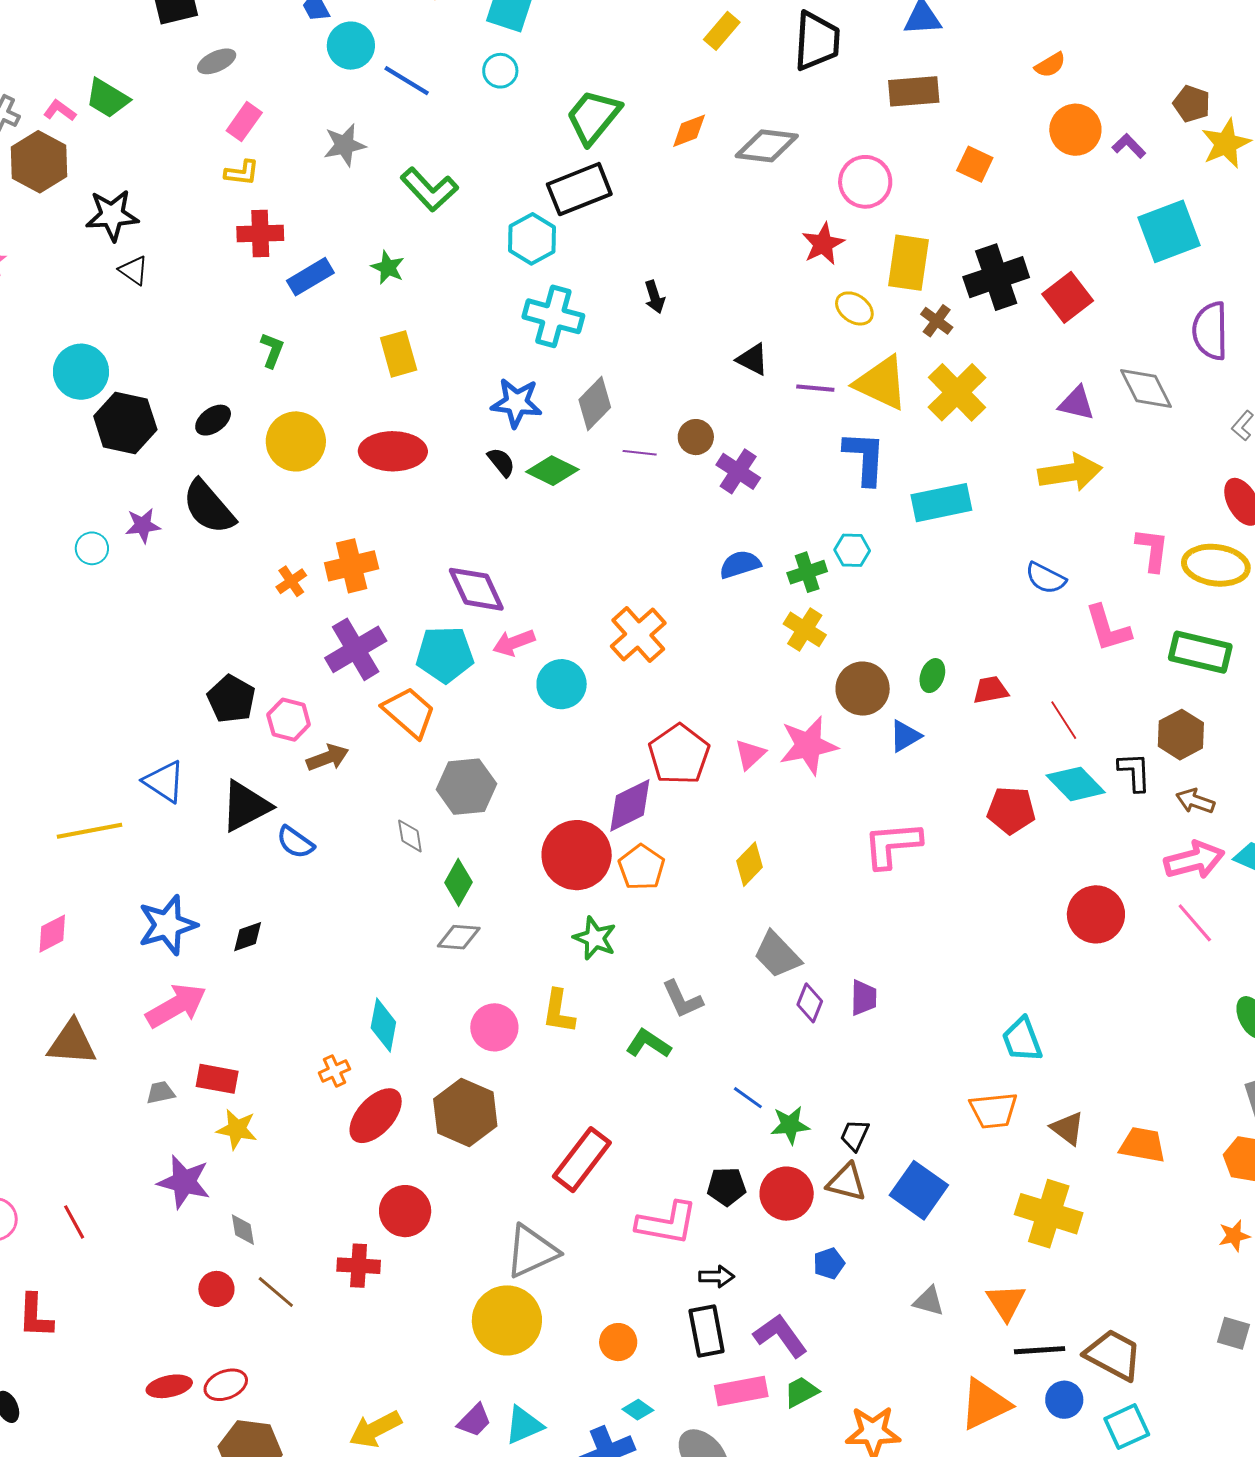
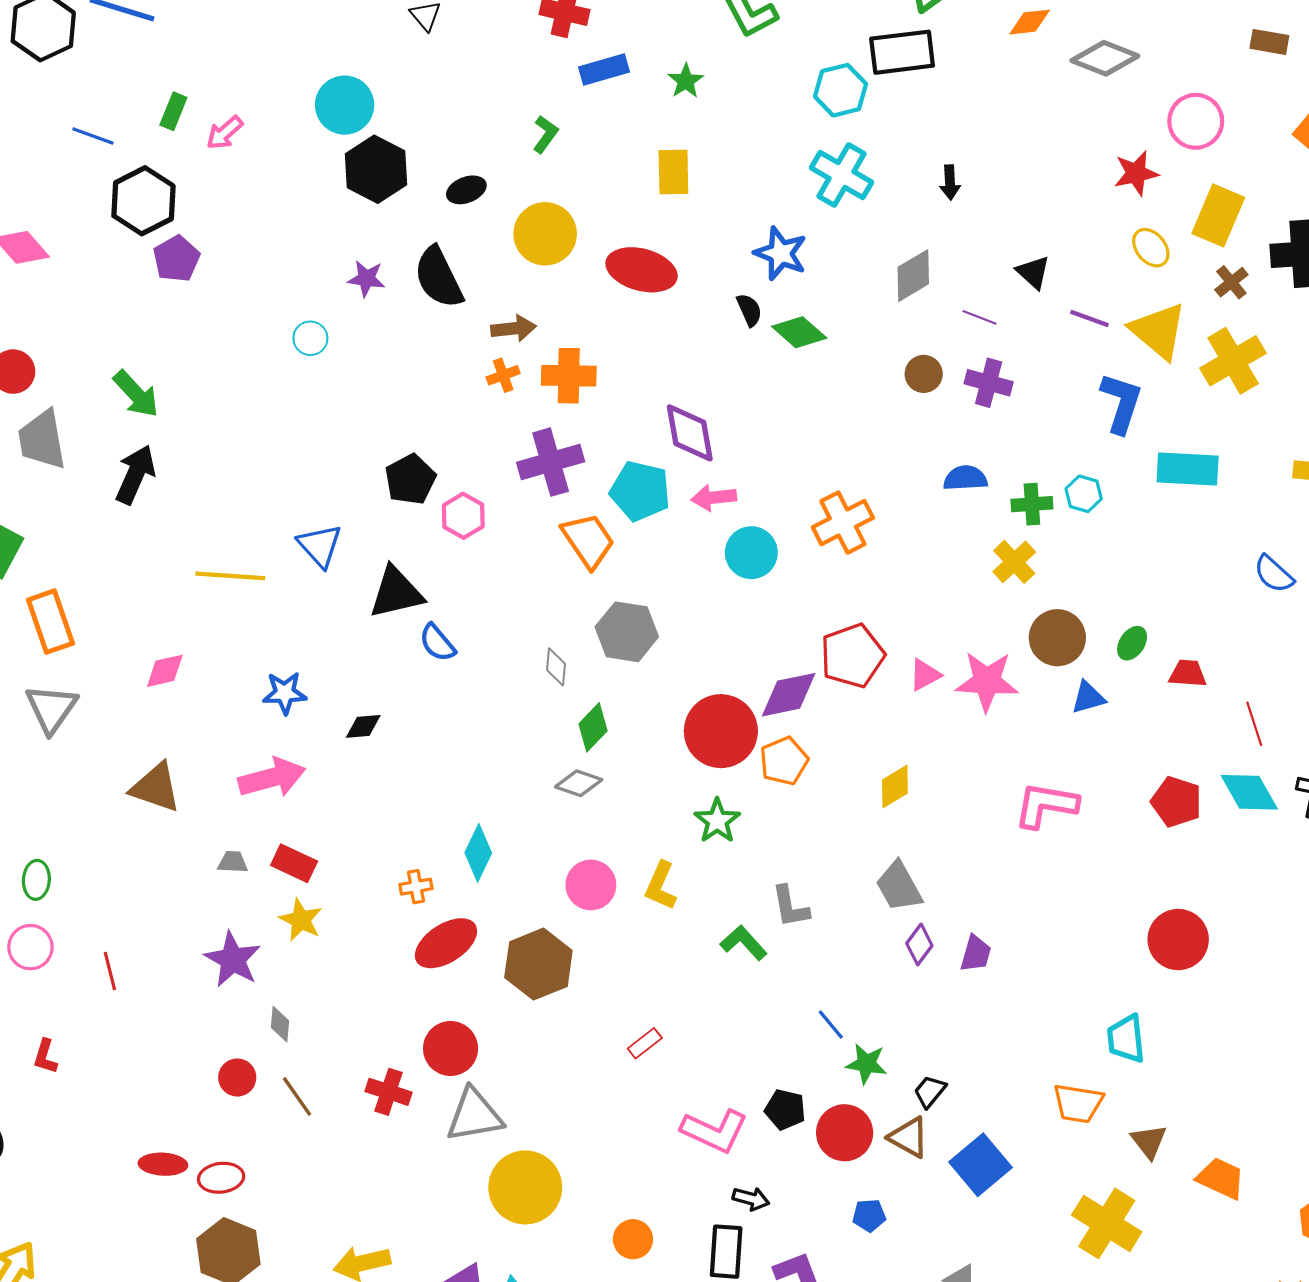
brown rectangle: (914, 91) -> (1269, 42), size x0.7
gray diamond: (595, 404) -> (913, 276), moved
brown circle: (696, 437) -> (924, 374), moved
purple line: (640, 453) -> (979, 317), moved
purple cross: (738, 471) -> (989, 383), turned -33
cyan circle: (92, 548) -> (310, 338), moved
brown arrow: (328, 758) -> (514, 328), moved
red circle: (1096, 914) -> (1178, 940), moved
blue star: (167, 925) -> (285, 693), size x0.7
red rectangle: (582, 1160) -> (645, 1043), size x0.5
gray triangle: (532, 1251) -> (474, 1115), moved
red L-shape: (35, 1316) -> (45, 1056), size x0.7

